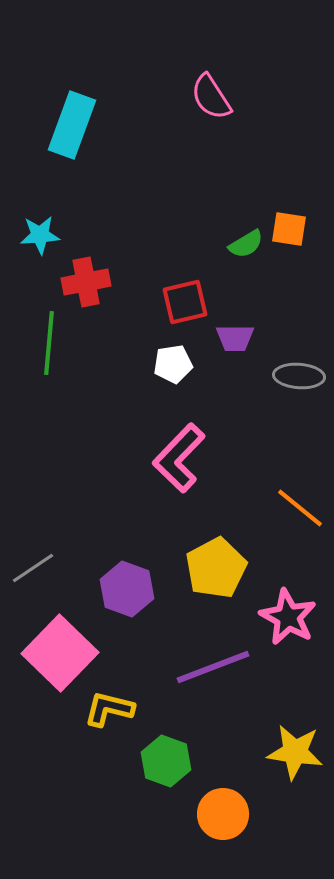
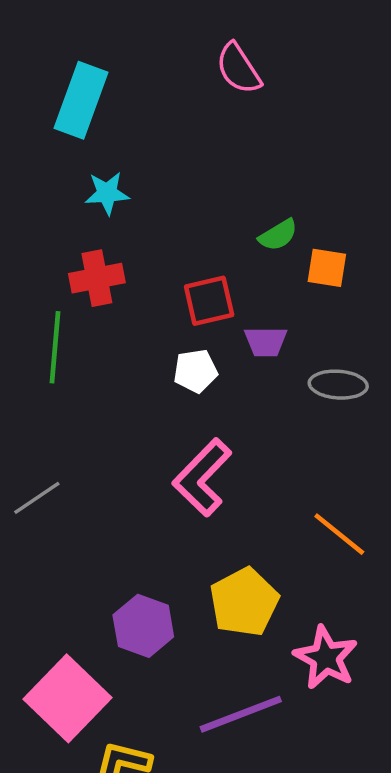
orange square: (289, 229) -> (327, 268), moved
cyan star: (40, 235) -> (107, 193), moved
gray line: (33, 568) -> (37, 498), moved

